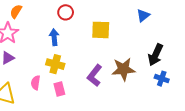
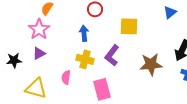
purple L-shape: (95, 75) -> (112, 55), moved
pink rectangle: (59, 89) -> (102, 89), moved, size x1.5

